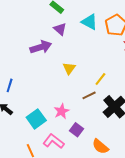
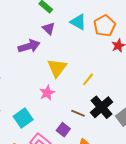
yellow triangle: (69, 68) -> (57, 68), size x1.5
brown line: (89, 95) -> (78, 113), moved, turned 48
pink star: (62, 111) -> (47, 93), moved

